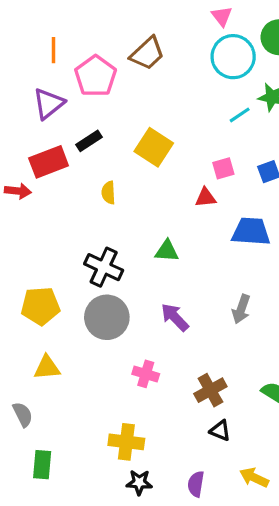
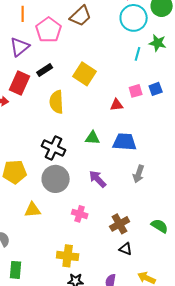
cyan line: (240, 115) -> (138, 54), turned -40
red rectangle: (49, 162) -> (20, 83), turned -45
pink square: (223, 168) -> (136, 91), moved
yellow semicircle: (108, 193) -> (57, 102), size x1.6
blue trapezoid: (251, 231) -> (125, 142), moved
yellow triangle: (47, 367) -> (33, 210), moved

